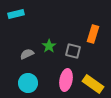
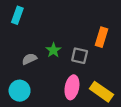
cyan rectangle: (16, 14) -> (17, 15), turned -56
cyan circle: (28, 83) -> (20, 91), moved

